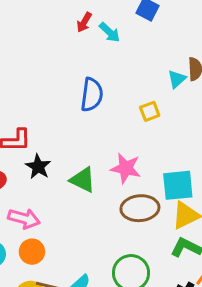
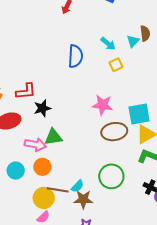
cyan arrow: (110, 32) -> (108, 44), moved
black star: (38, 167) -> (42, 108), turned 30
green triangle: (83, 180) -> (53, 137), moved, turned -30

